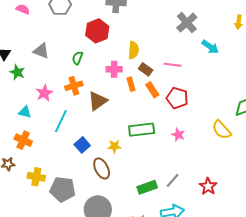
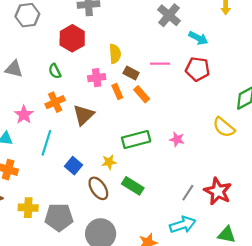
green semicircle: (77, 58) -> (55, 71), turned -40
red pentagon: (177, 98) -> (198, 69), moved
gray line: (173, 180) -> (188, 193), moved
red star: (208, 186) -> (218, 191), size x1.4
green rectangle: (147, 187) -> (133, 186), moved, turned 60

